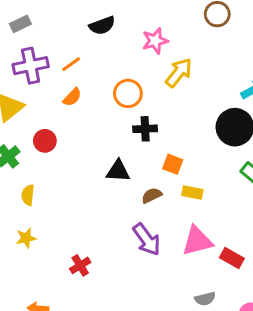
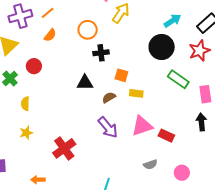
red cross: (80, 265) -> (64, 148), size x1.6

